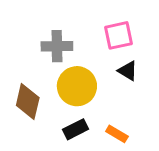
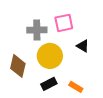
pink square: (118, 35) -> (64, 23), moved

